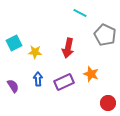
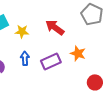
red arrow: (68, 48) -> (55, 27), turned 114

